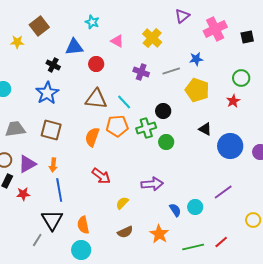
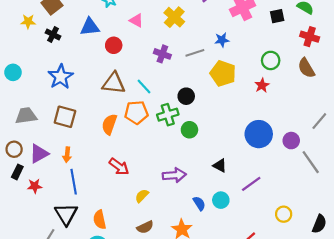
black cross: (53, 65) -> (53, 34), moved
black triangle: (205, 129) -> (220, 165), moved

